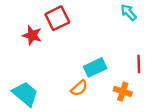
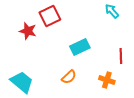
cyan rectangle: (95, 67) -> (80, 47), moved

